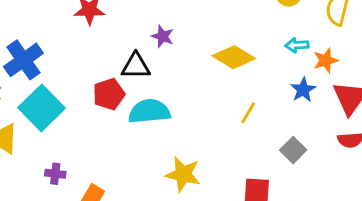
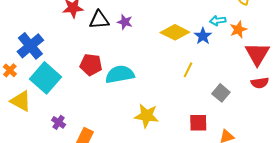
black triangle: (136, 66) -> (99, 20), moved
blue star: (303, 90) -> (203, 36), moved
red pentagon: (109, 94) -> (91, 65), turned 30
purple cross: (55, 174) -> (59, 122), turned 32

